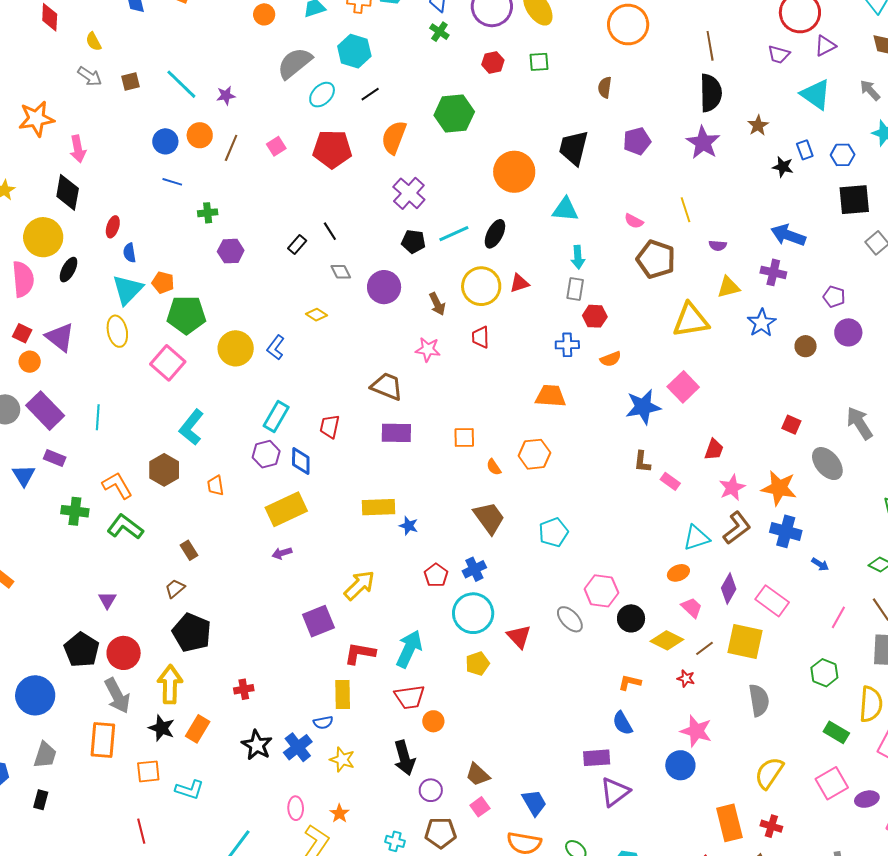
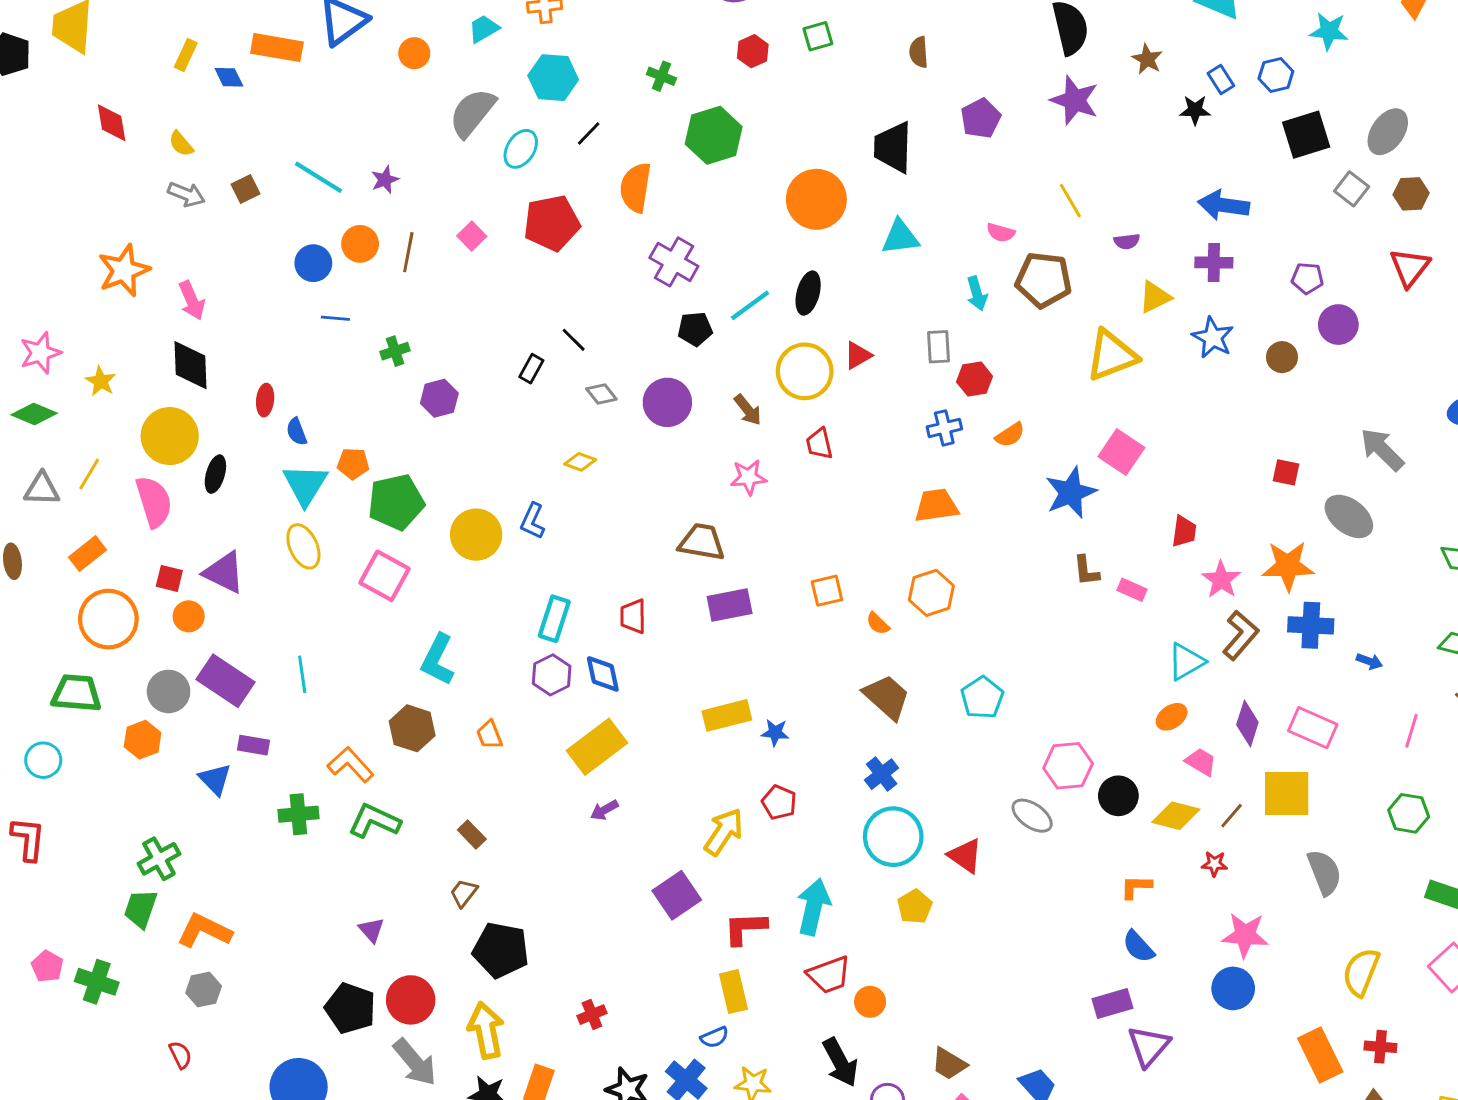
green cross: (439, 32) -> (661, 76), moved
cyan arrow: (578, 257) -> (977, 294), moved
red pentagon: (436, 575) -> (779, 802), moved

